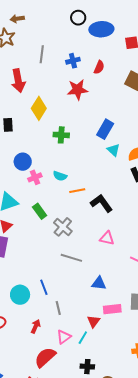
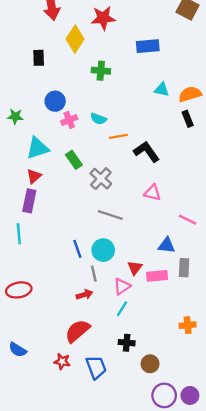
red star: (77, 90) -> (103, 18), moved
blue rectangle: (105, 129) -> (148, 46), moved, turned 54
cyan triangle: (114, 150) -> (162, 89), turned -32
blue triangle: (99, 283) -> (166, 245), moved
cyan circle: (20, 295) -> (103, 250), moved
red triangle: (93, 321) -> (135, 268), moved
red arrow: (36, 326) -> (84, 295), moved, turned 48
pink triangle: (64, 337) -> (122, 286), moved

